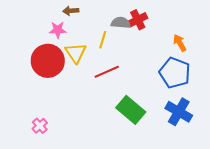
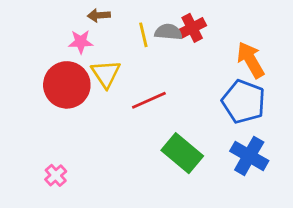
yellow line: (103, 40) -> (143, 35), moved, turned -30
orange arrow: (180, 43) -> (251, 60), size x1.5

